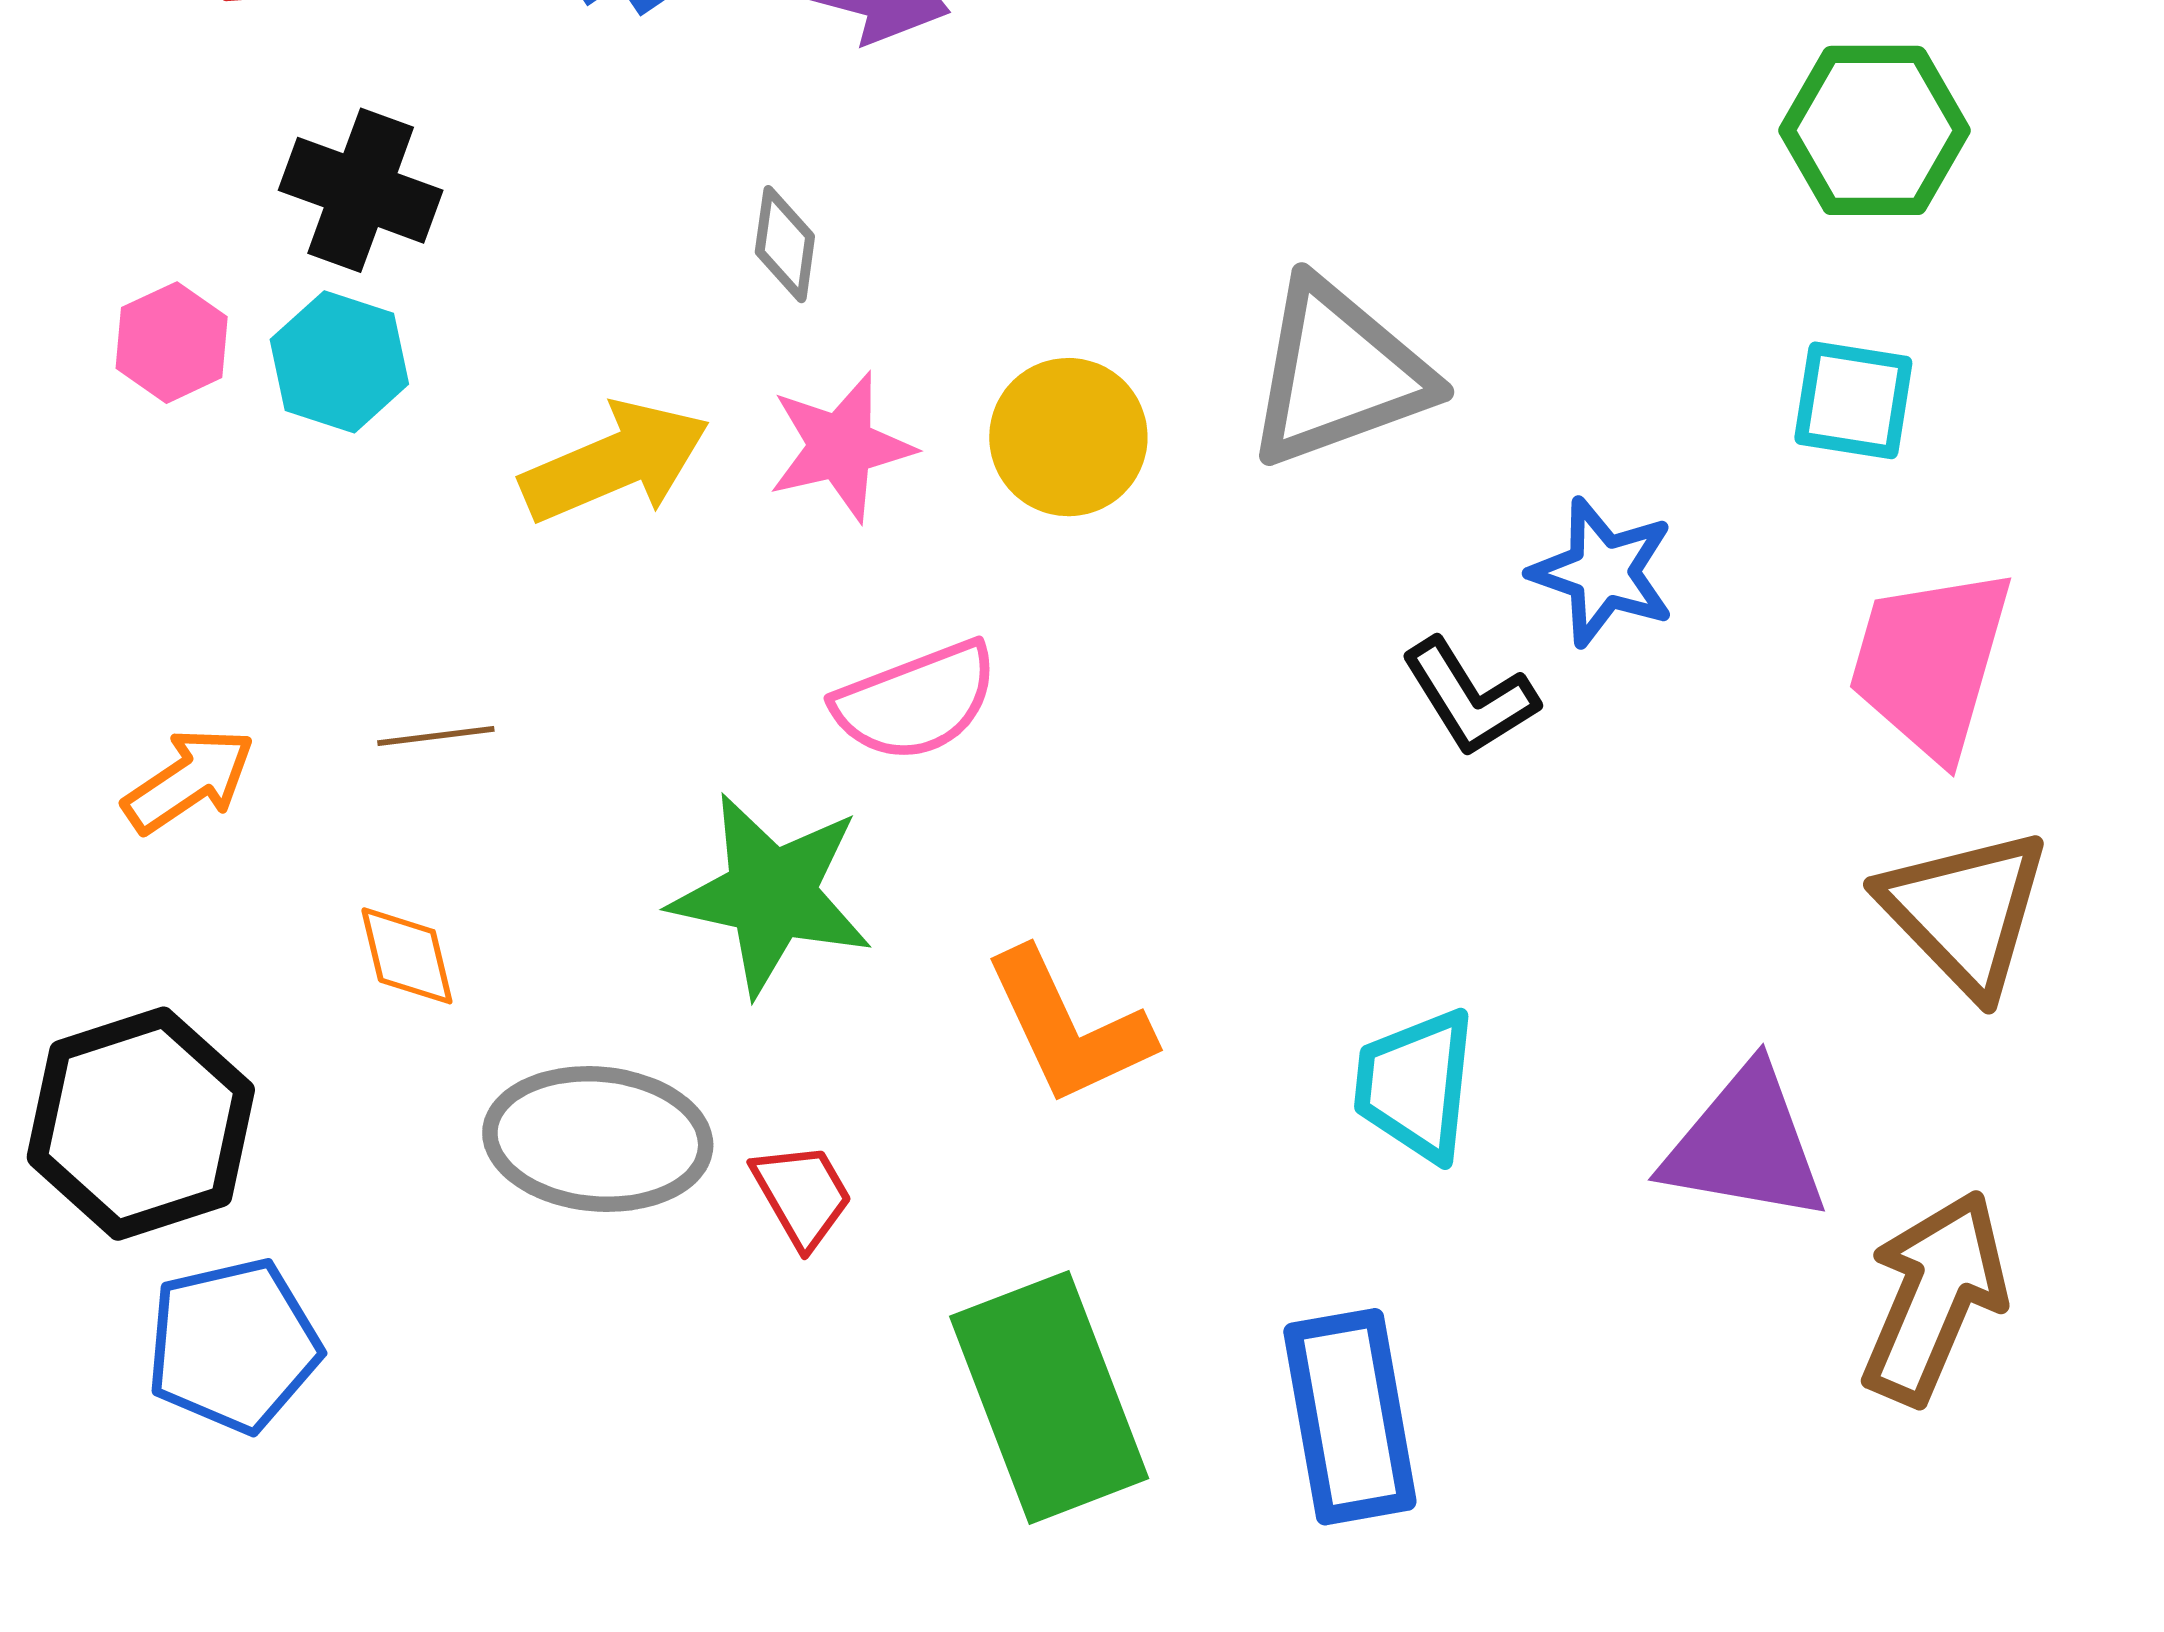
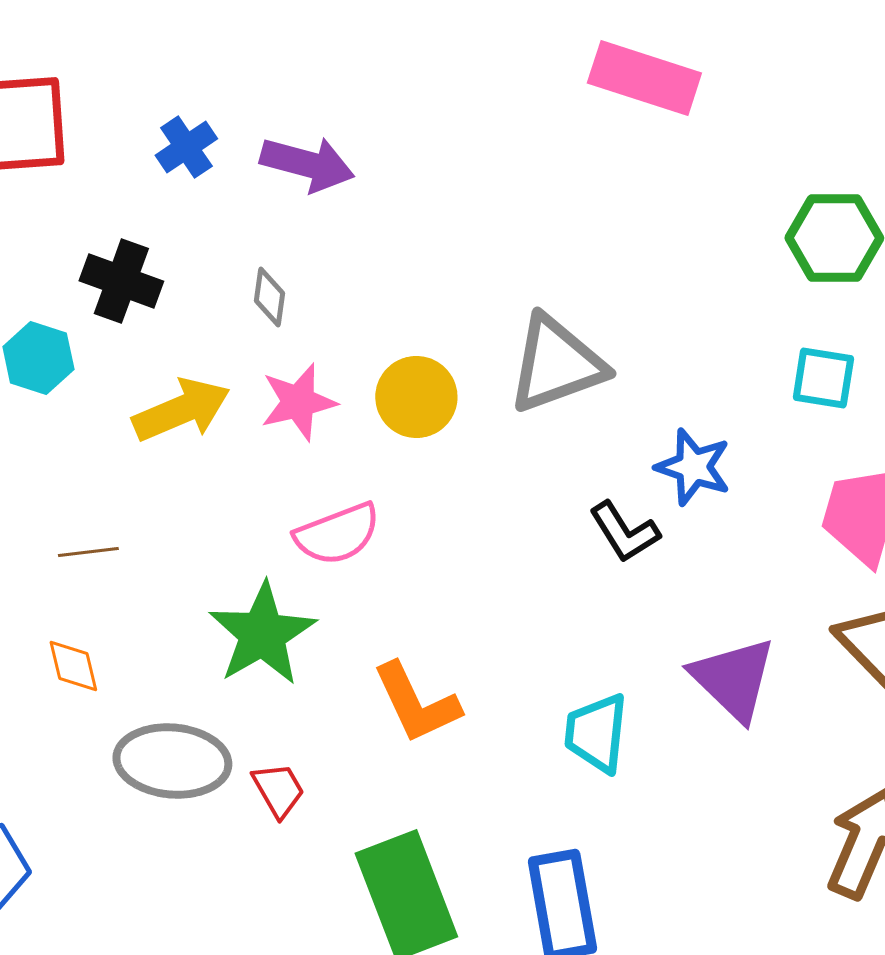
black cross: (361, 190) -> (121, 281), moved
green star: (771, 894) -> (262, 634), turned 30
purple triangle: (1745, 1145) -> (733, 679), moved, turned 34

